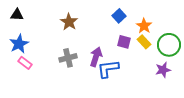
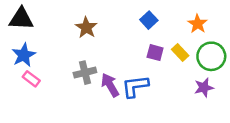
black triangle: (17, 15) -> (21, 19), size x1.5
orange star: (144, 26) -> (198, 24), moved
purple arrow: (96, 57) -> (110, 85), moved, turned -48

